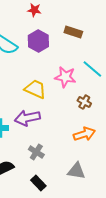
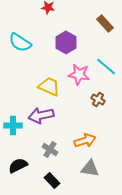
brown rectangle: (73, 32) -> (105, 23), moved, turned 30
purple hexagon: (38, 41) -> (66, 42), moved
orange arrow: (84, 134) -> (85, 140), moved

